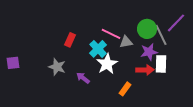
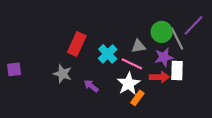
pink line: (111, 34) -> (132, 64), moved
red rectangle: (70, 40) -> (77, 44), size x1.5
white star: (107, 64) -> (129, 84), moved

